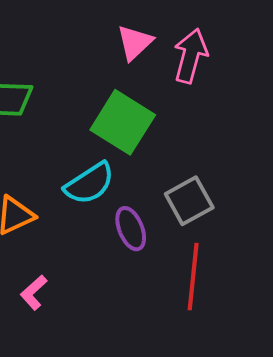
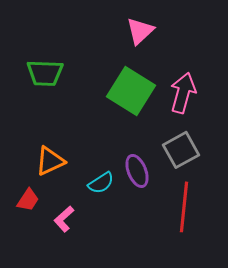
pink arrow: (191, 56) -> (183, 93), moved
cyan semicircle: (89, 183) -> (101, 183), moved, size x0.7

